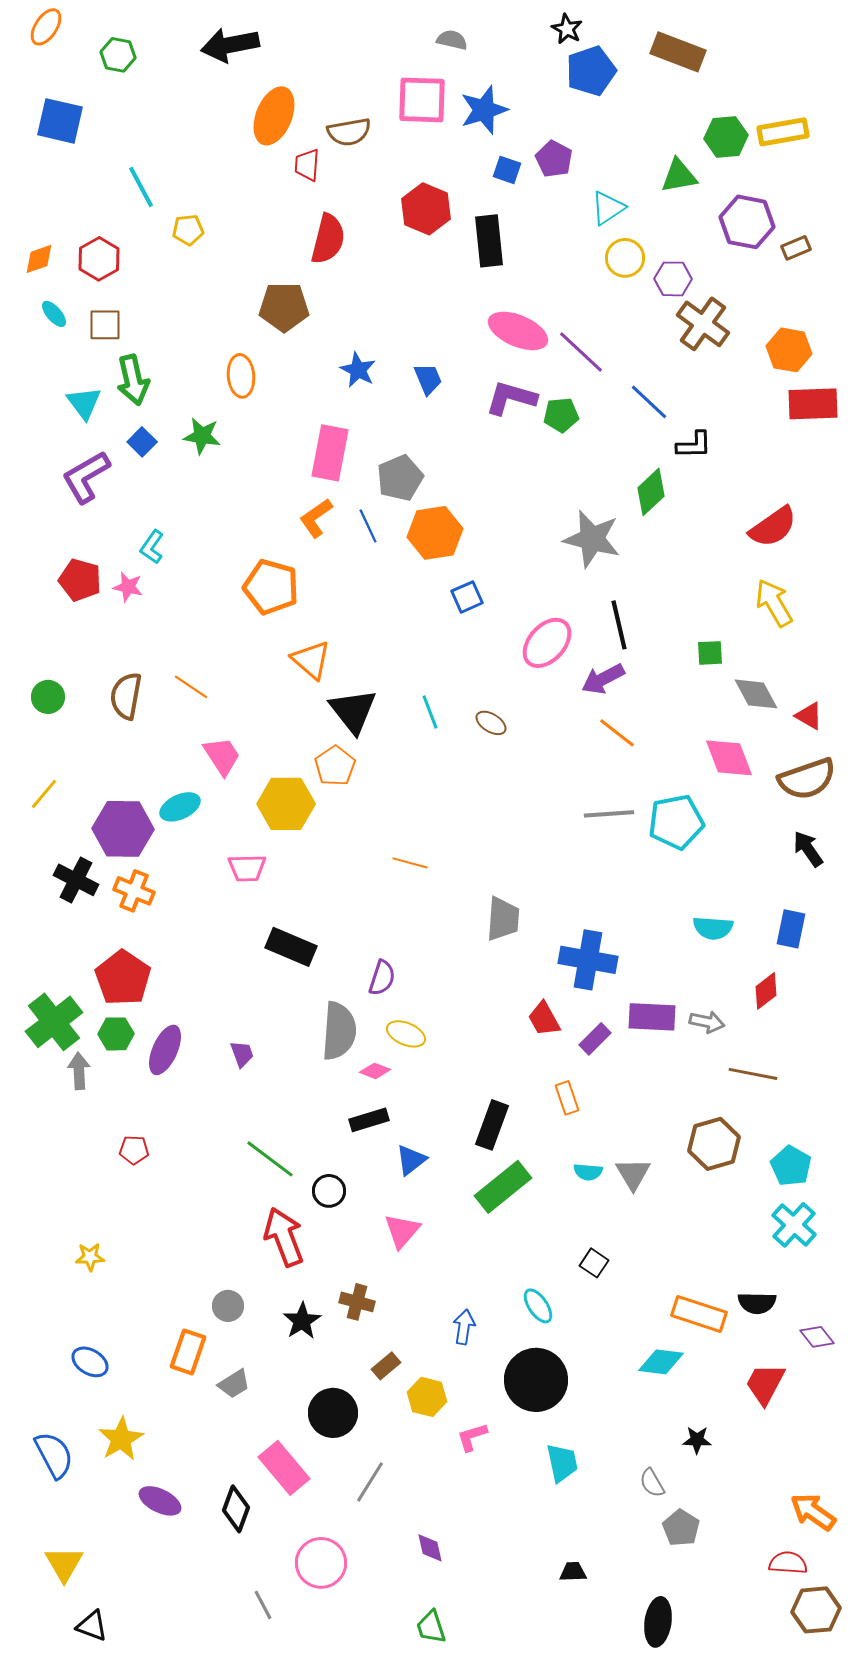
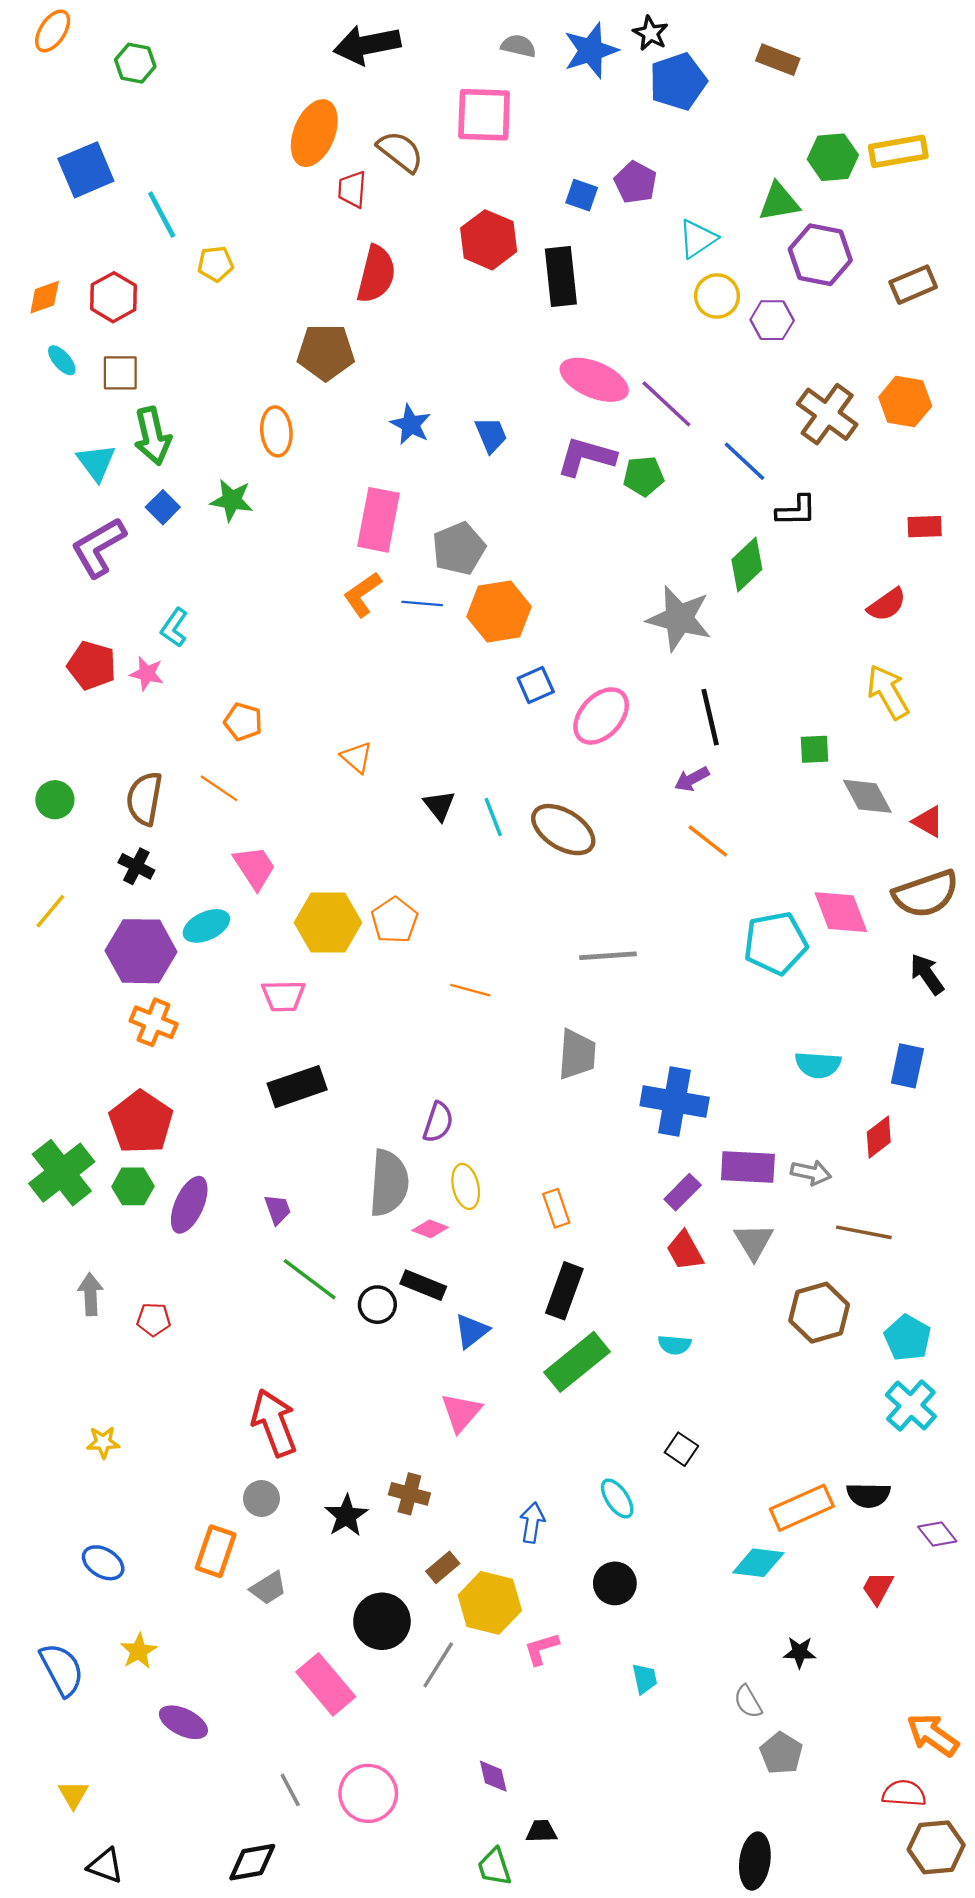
black arrow: (230, 45) -> (367, 45), moved
brown rectangle: (678, 52) -> (778, 60), size x0.7
blue star: (484, 110) -> (591, 50), moved
blue square: (60, 121) -> (86, 170), moved, turned -36
brown semicircle: (349, 132) -> (400, 151), turned -132
purple hexagon: (747, 222) -> (820, 255), moved
brown rectangle: (796, 248) -> (913, 285), size x1.4
brown cross: (703, 324) -> (827, 414), moved
red rectangle: (813, 404) -> (925, 527), moved, size x0.6
blue line: (368, 526) -> (422, 604), turned -60
red semicircle: (773, 527) -> (887, 605), size x0.7
orange pentagon: (271, 587) -> (243, 722), moved, size x0.6
pink ellipse: (547, 643) -> (601, 716), moved
orange triangle: (311, 660) -> (357, 757), size x0.7
purple arrow: (603, 679) -> (692, 779), size x0.7
black triangle: (353, 711) -> (439, 805), moved, size x0.6
brown ellipse: (491, 723) -> (563, 830), size x1.8
pink diamond: (729, 758) -> (841, 912), moved
orange pentagon: (335, 766) -> (395, 920), moved
gray line: (609, 814) -> (608, 956), moved
black cross: (76, 880) -> (136, 866), moved, size x0.7
black rectangle: (291, 947) -> (297, 1087), moved, turned -42
red trapezoid: (544, 1019) -> (685, 1251), moved
yellow ellipse: (406, 1034) -> (466, 1186), turned 54
gray arrow: (79, 1071) -> (90, 1294), moved
orange rectangle: (567, 1098) -> (556, 1208), moved
black rectangle: (369, 1120) -> (423, 1285), turned 39
green line: (270, 1159) -> (310, 1279), moved
gray triangle: (633, 1174) -> (754, 1241), moved
black circle: (329, 1191) -> (377, 1305), moved
red arrow: (284, 1237) -> (274, 1423), moved
orange rectangle: (699, 1314) -> (802, 1508), turned -42
black circle: (536, 1380) -> (615, 1583), size x0.6
red trapezoid: (765, 1384) -> (878, 1588), size x0.7
yellow hexagon: (427, 1397) -> (490, 1603), size x1.4
yellow star: (121, 1439) -> (139, 1651), size x0.7
cyan trapezoid: (562, 1463) -> (645, 1679), size x0.7
gray line: (370, 1482) -> (438, 1665), moved
black diamond: (236, 1509) -> (252, 1862), moved, turned 60
yellow triangle: (64, 1564) -> (73, 1795), size x0.7
black trapezoid: (573, 1572) -> (541, 1831), moved
gray line: (263, 1605) -> (290, 1790), moved

